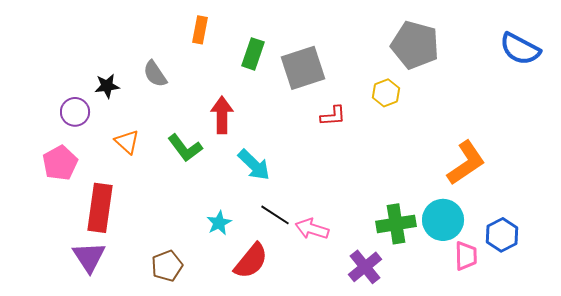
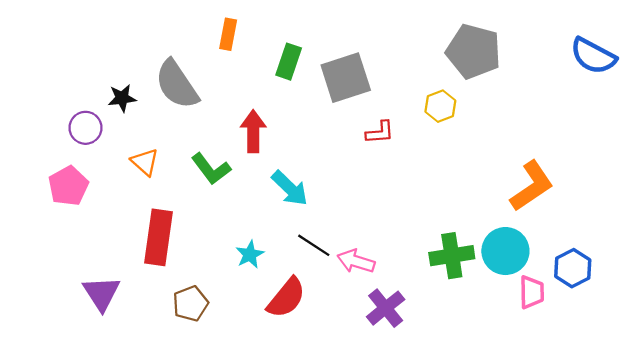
gray semicircle: (155, 74) -> (177, 84), size x1.6
red rectangle: (100, 208) -> (159, 237), moved
purple cross: (365, 267) -> (386, 308), moved

